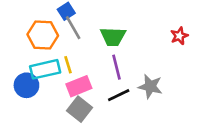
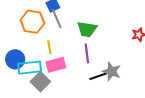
cyan rectangle: (45, 69) -> (30, 68), moved
black line: (119, 95) -> (98, 76), moved
gray square: (80, 109) -> (40, 82), moved

